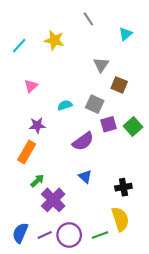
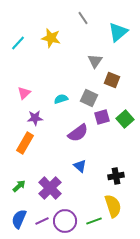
cyan triangle: (126, 34) -> (118, 32), size x1.5
pink triangle: (31, 86) -> (24, 93), moved
green arrow: (37, 181) -> (19, 186), moved

